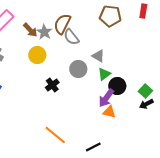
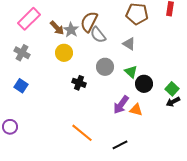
gray triangle: (98, 56) -> (129, 44), moved
green triangle: (104, 74) -> (131, 72), turned -40
black cross: (52, 85) -> (79, 83), turned -32
purple arrow: (106, 98) -> (121, 105), moved

